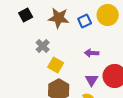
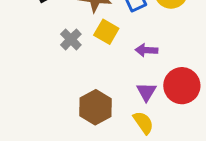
yellow square: (56, 65) -> (106, 32), moved

